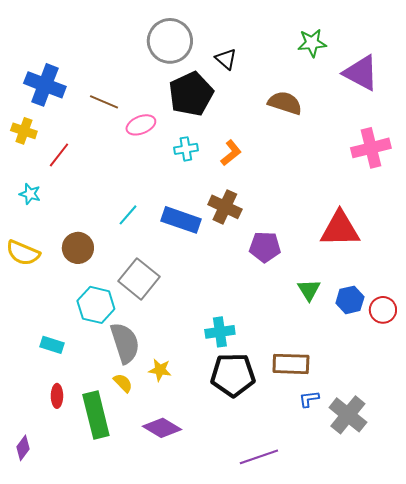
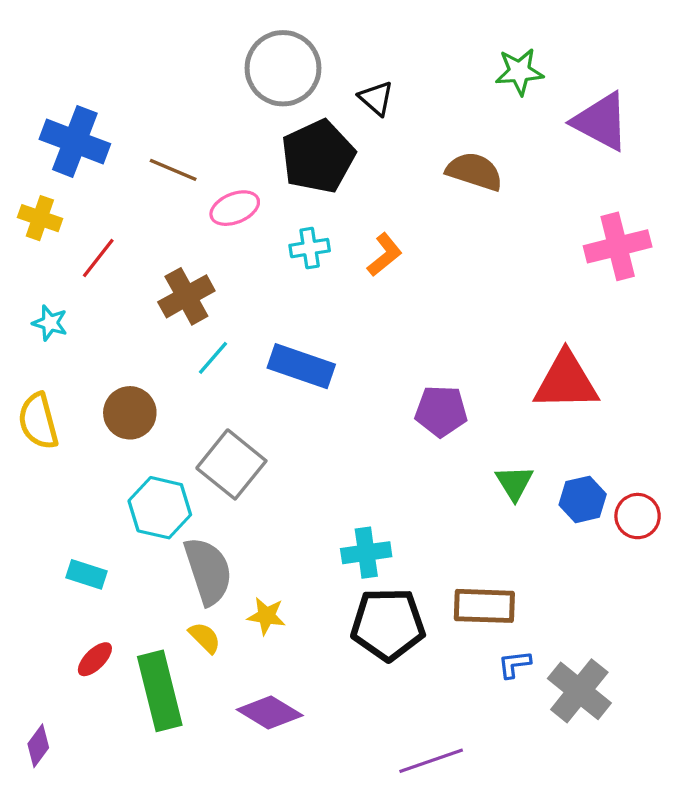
brown cross: (225, 207) -> (186, 296), moved, turned 36
yellow semicircle: (23, 253) -> (38, 421), turned 52
red ellipse: (57, 396) -> (95, 659), turned 45

